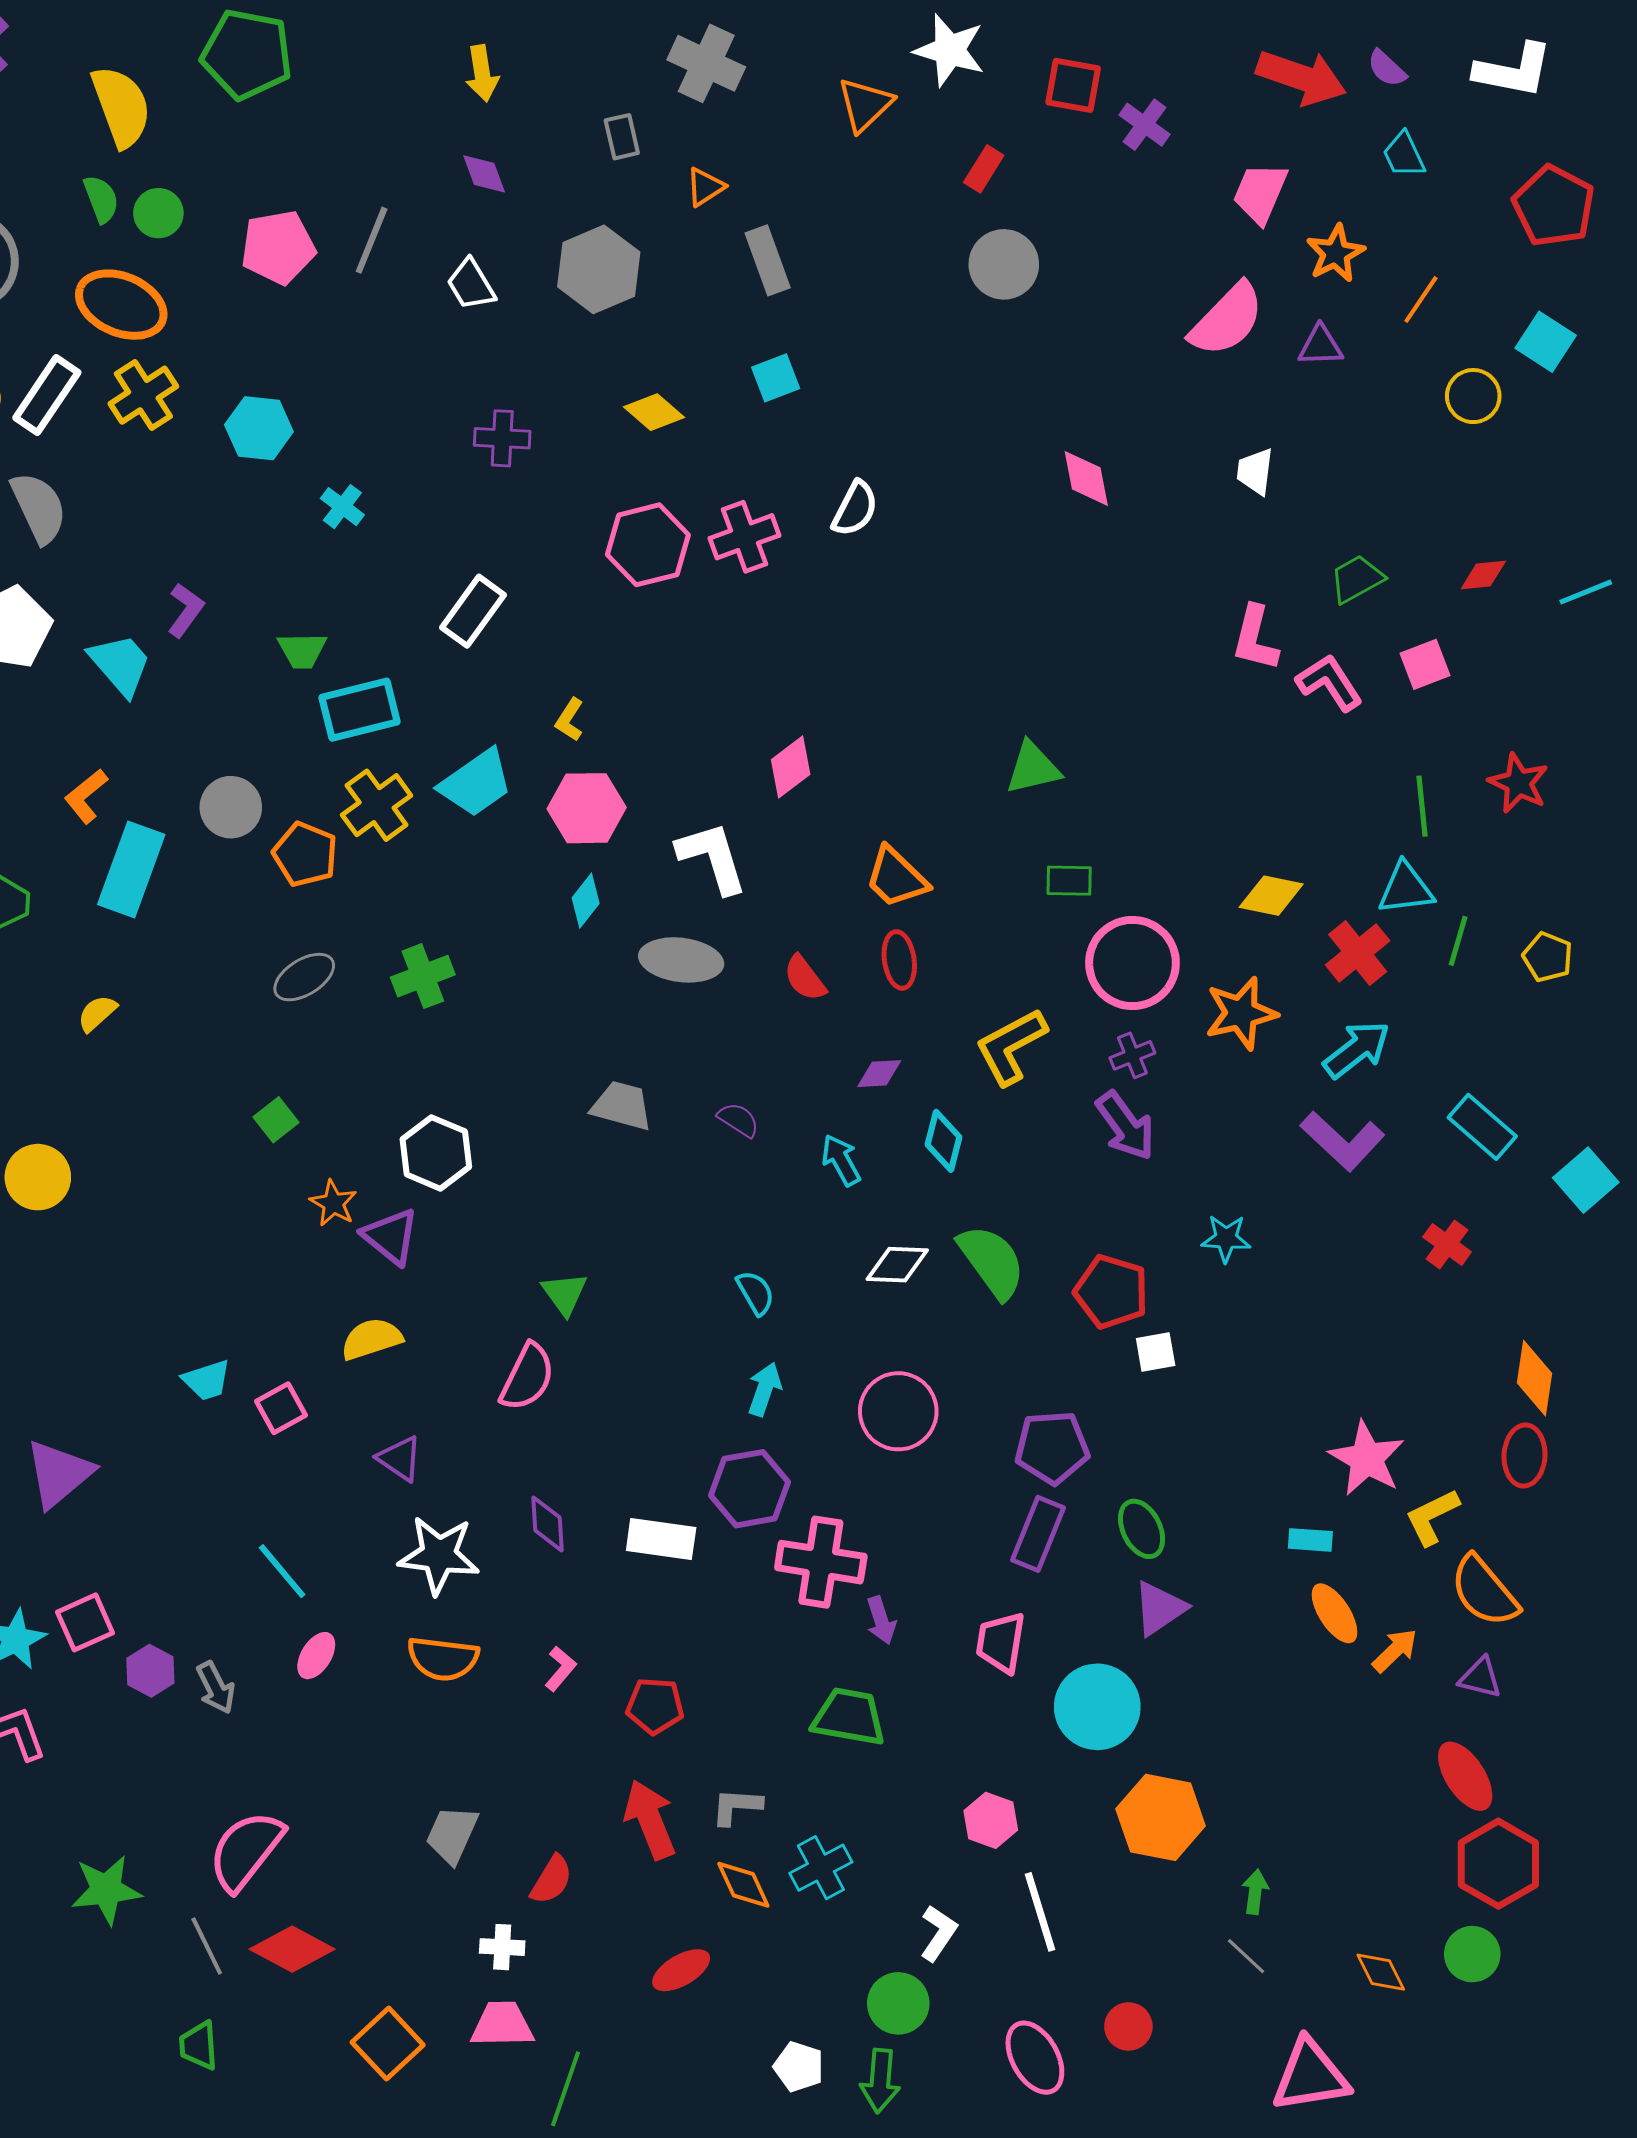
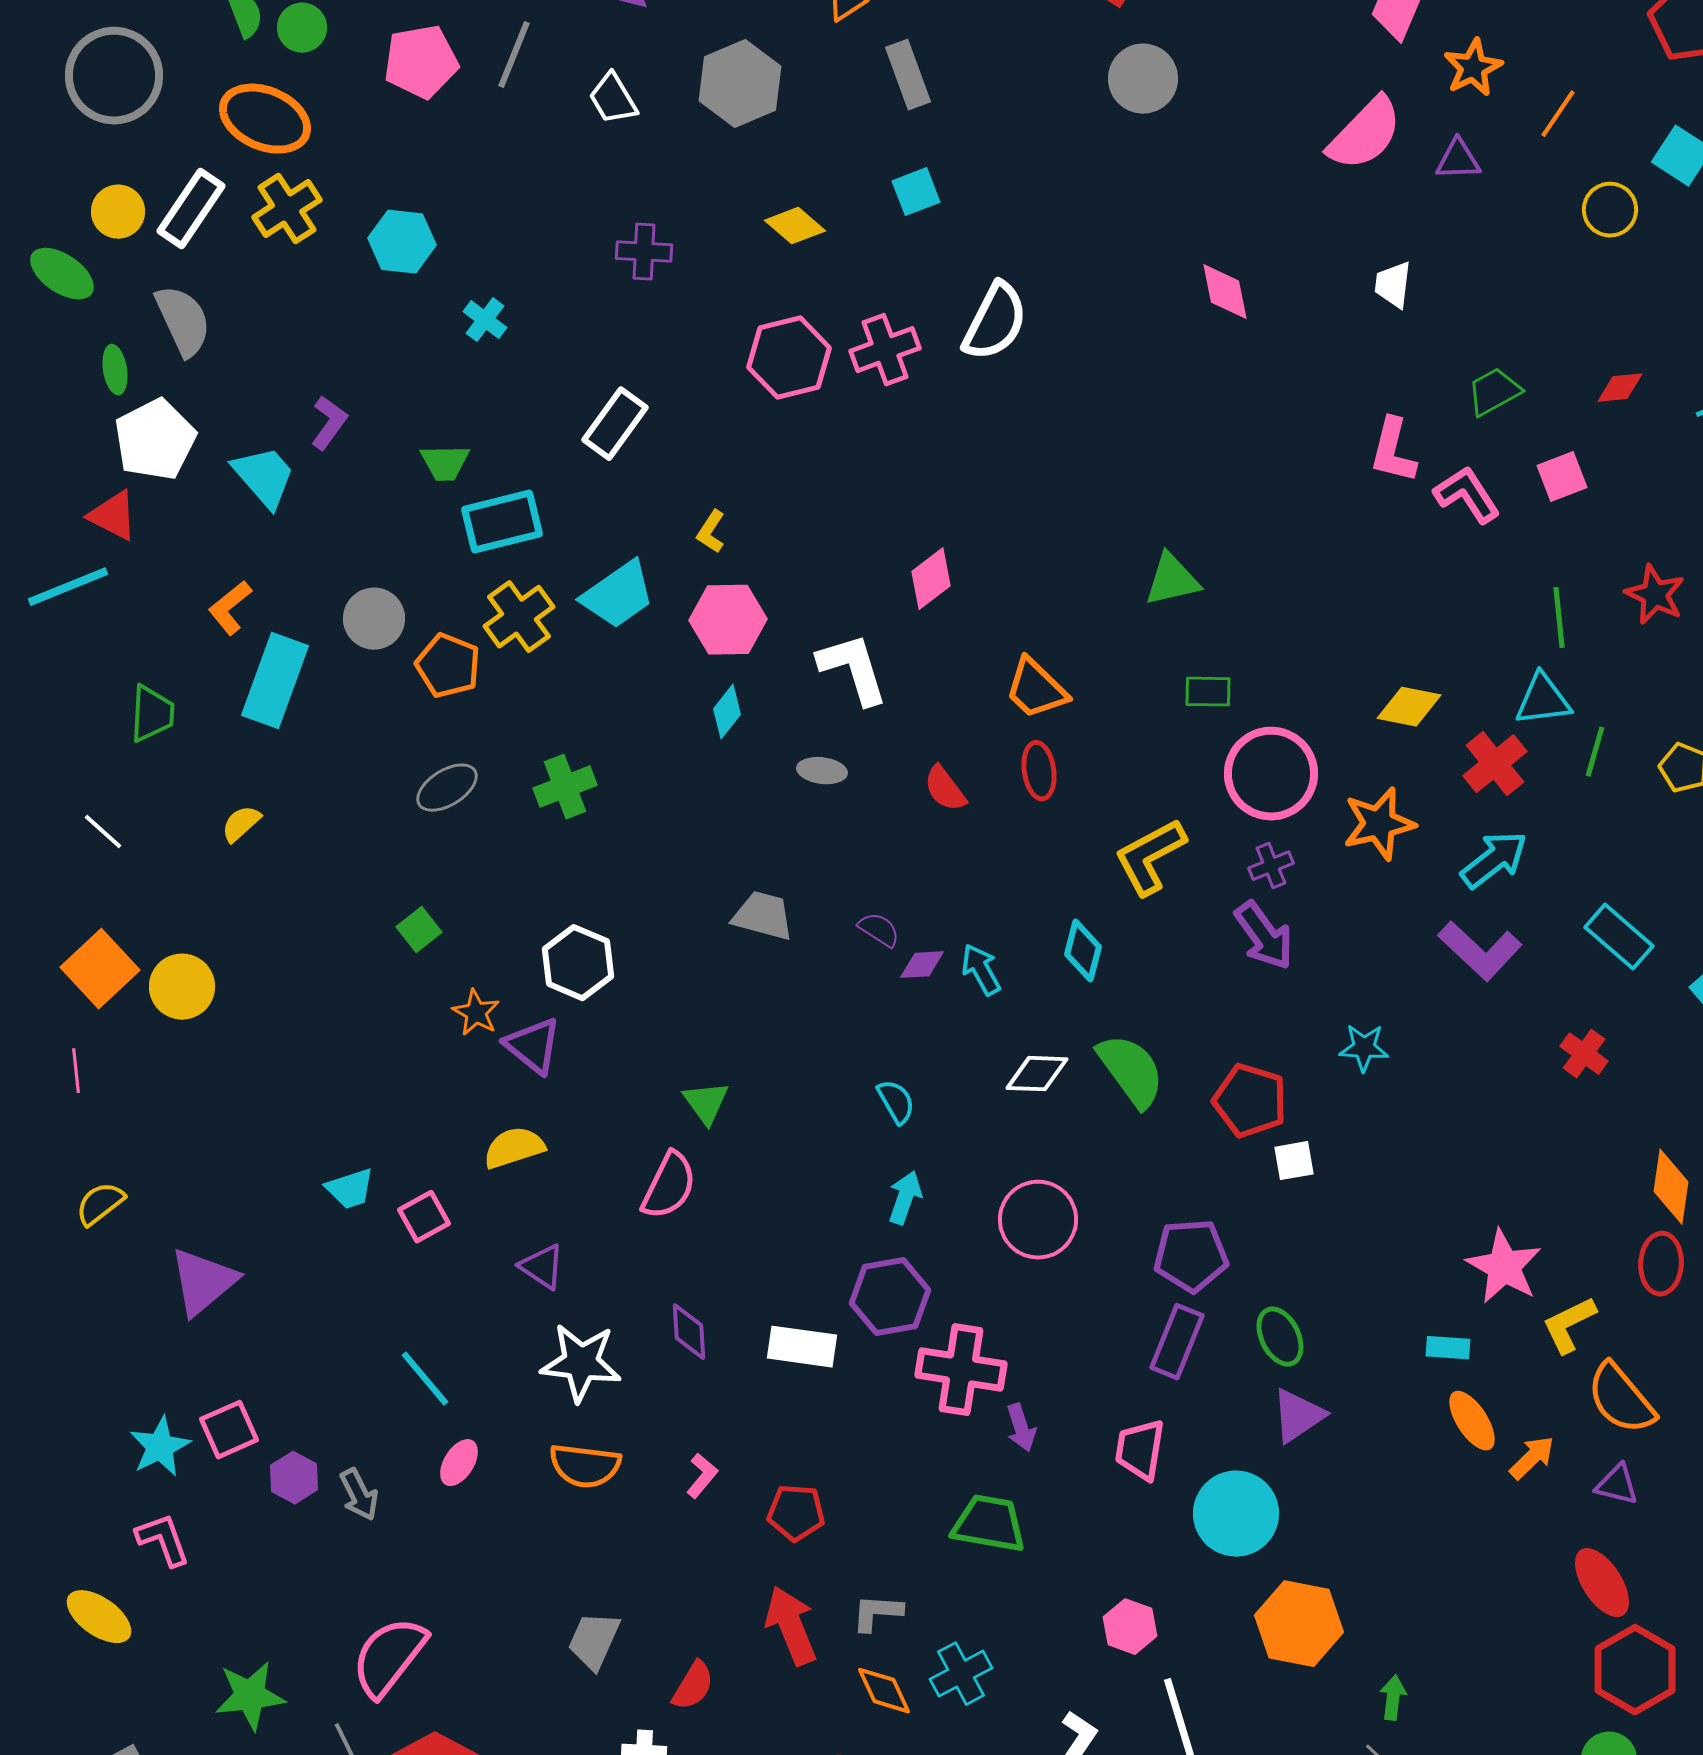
white semicircle: (855, 509) -> (995, 322), size x1.4
gray ellipse: (681, 960) -> (822, 771), size x0.6
purple diamond: (879, 1074) -> (922, 965), moved

